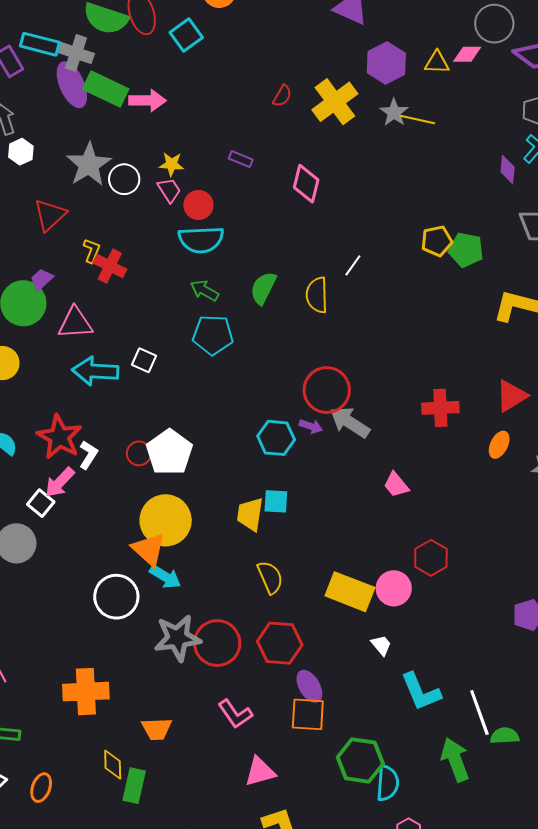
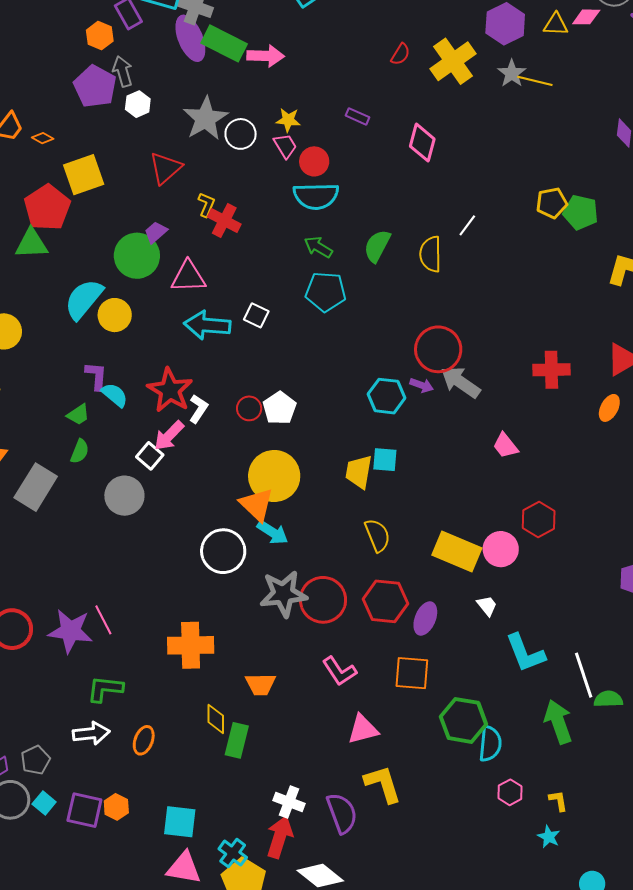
white pentagon: (169, 452) -> (279, 408), size x0.7
purple ellipse: (309, 686) -> (425, 619), moved, turned 52

